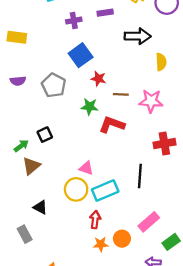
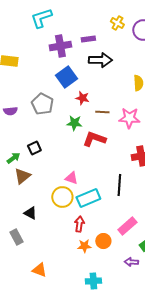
purple cross: (74, 20) -> (60, 46), size x1.5
black arrow: (138, 36) -> (100, 60), moved
purple semicircle: (18, 81) -> (10, 111), moved

